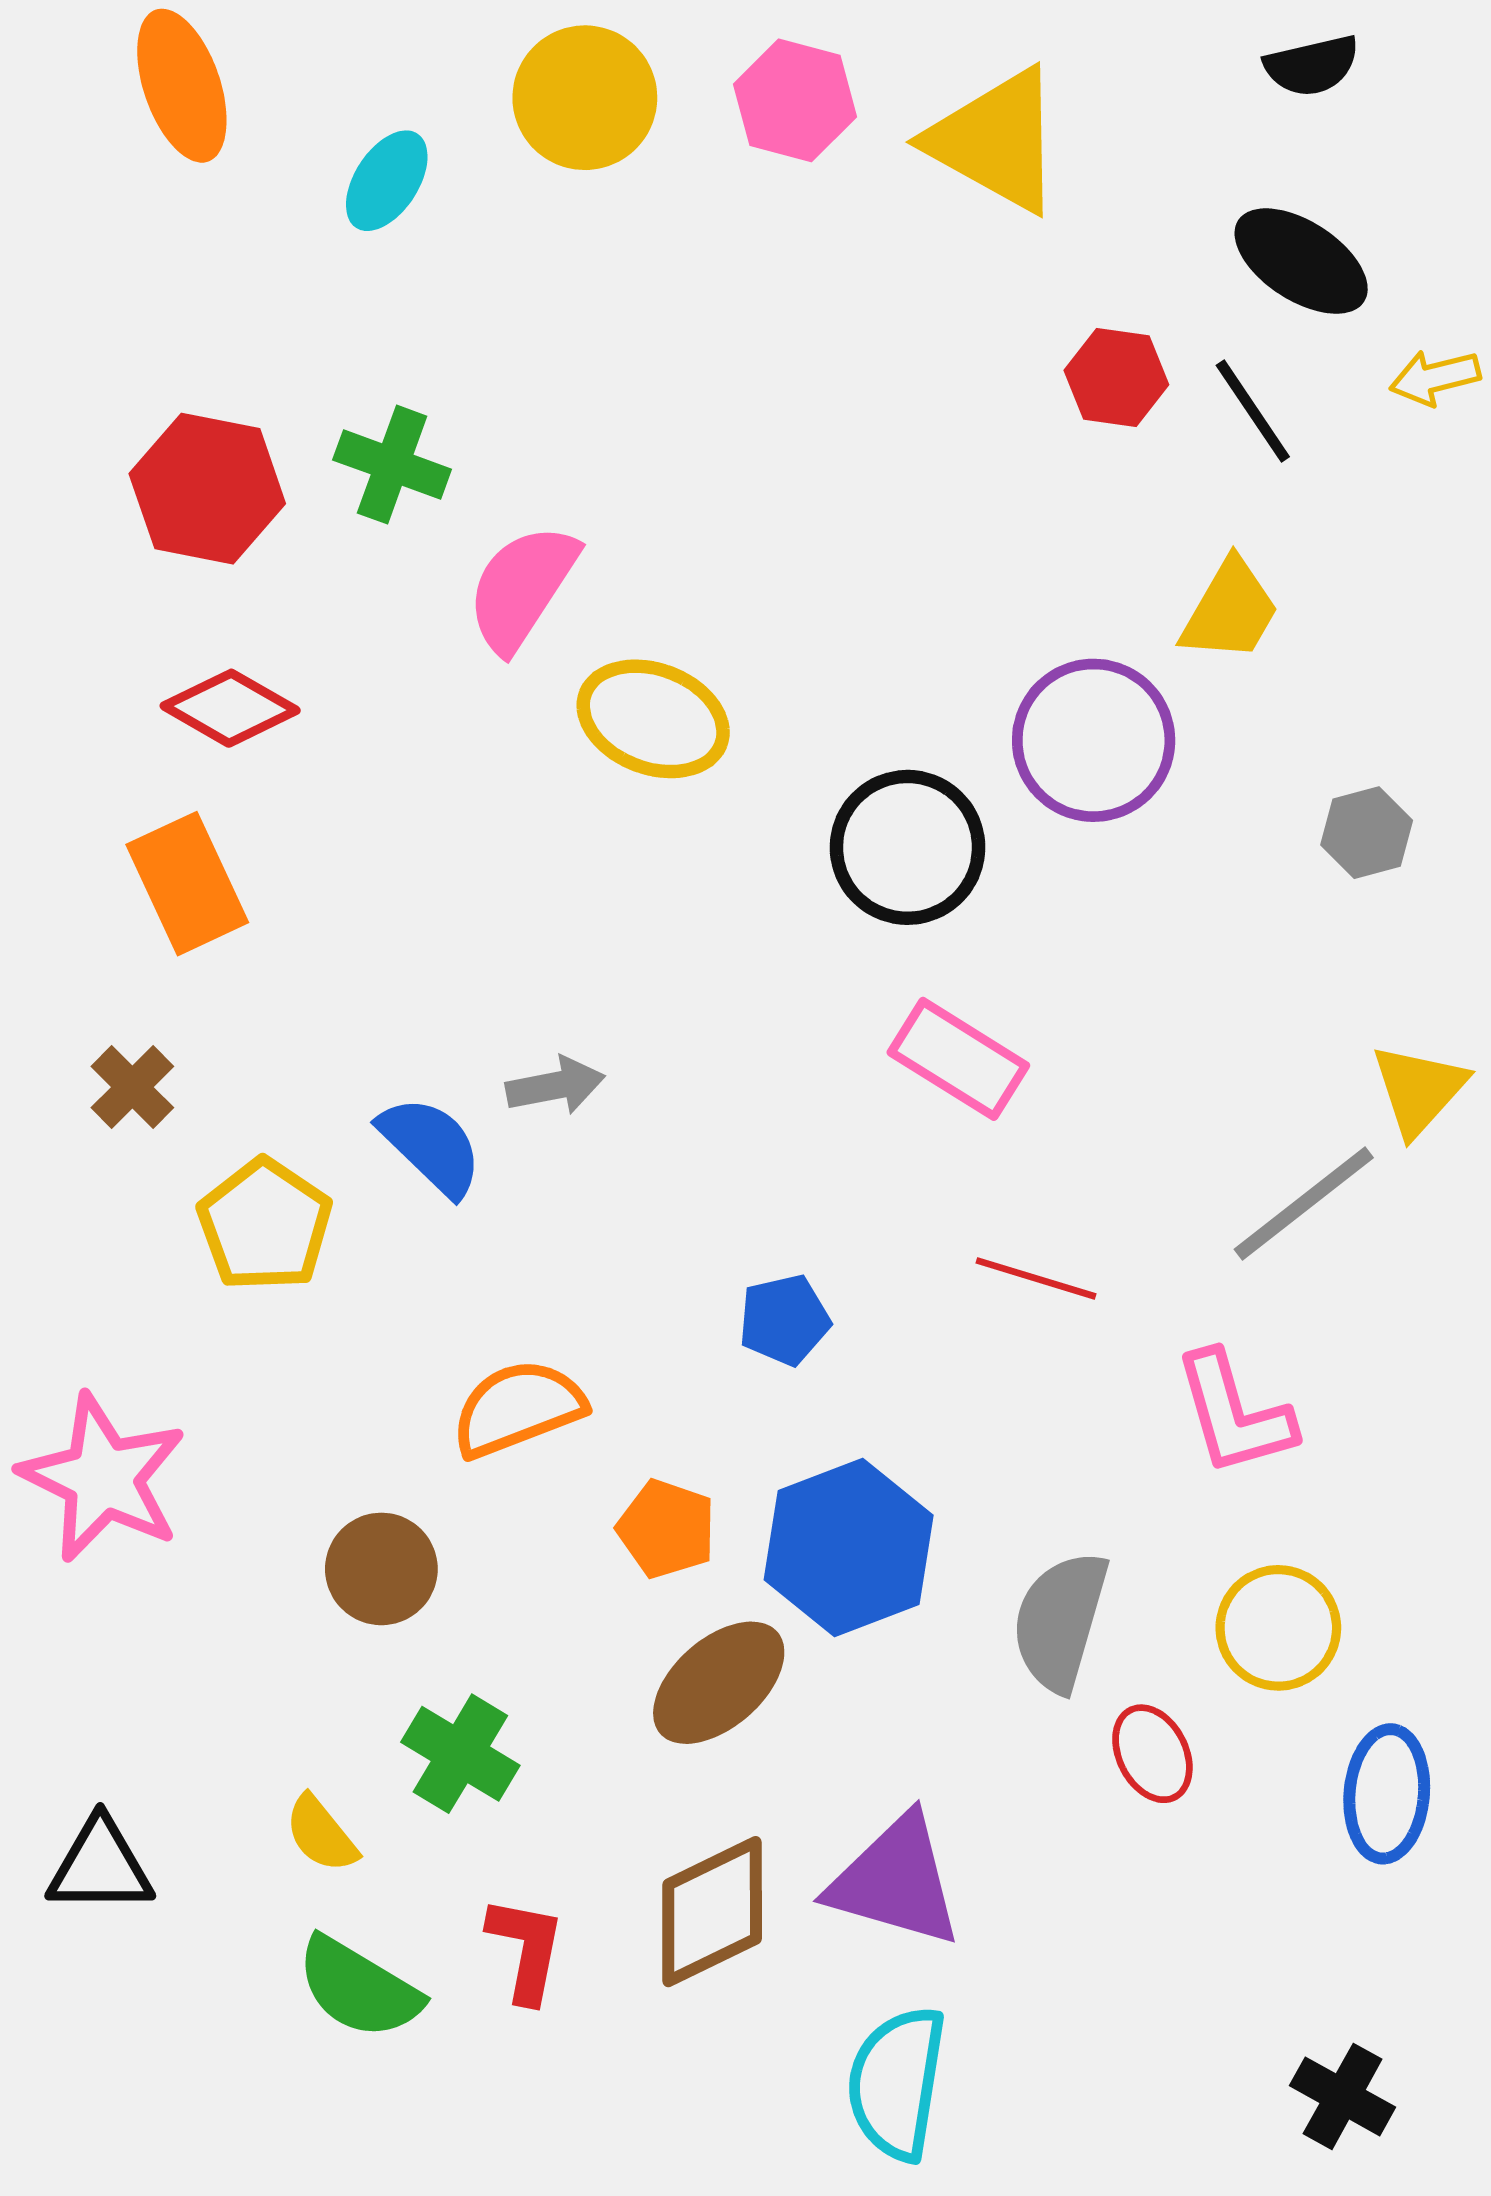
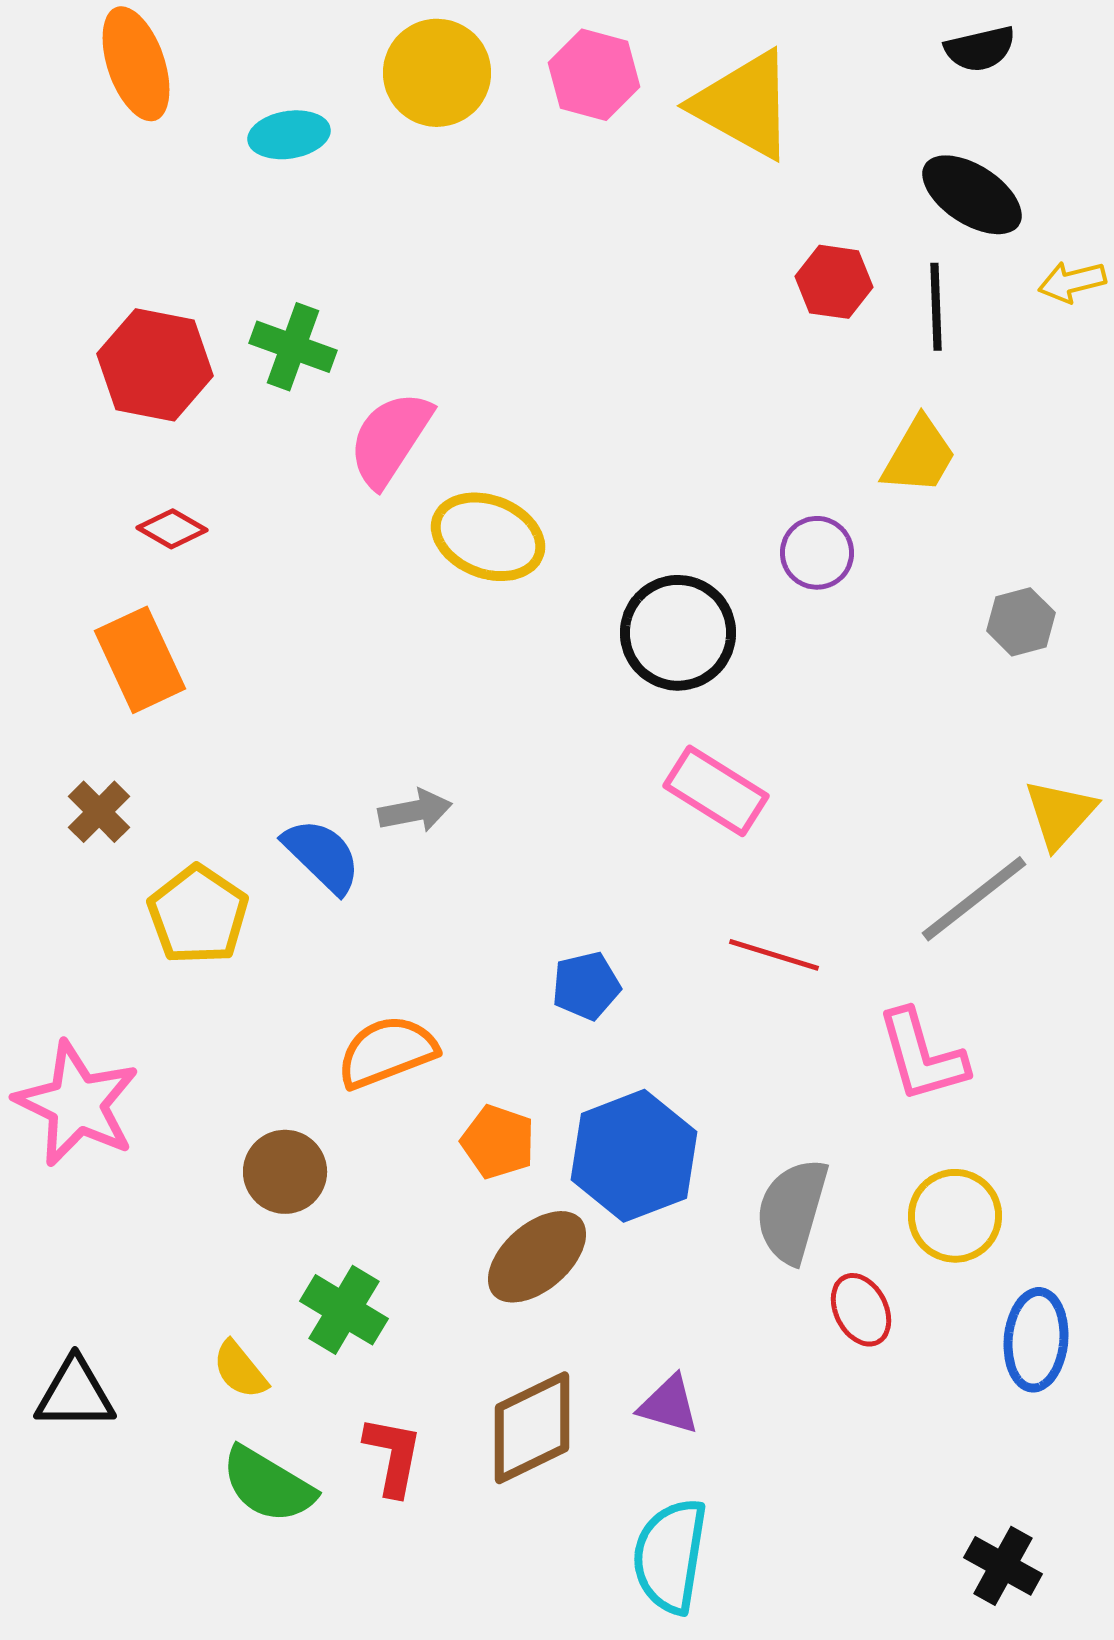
cyan ellipse: (387, 181) -> (289, 135), turned 48
black line: (1253, 411) -> (936, 307), turned 32
red diamond: (230, 708) -> (172, 529), size x0.7
purple circle: (1094, 740) -> (817, 553), size x0.6
purple triangle: (895, 1881) -> (669, 1405), size x0.6

